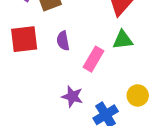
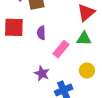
yellow circle: (138, 95) -> (87, 71), moved

